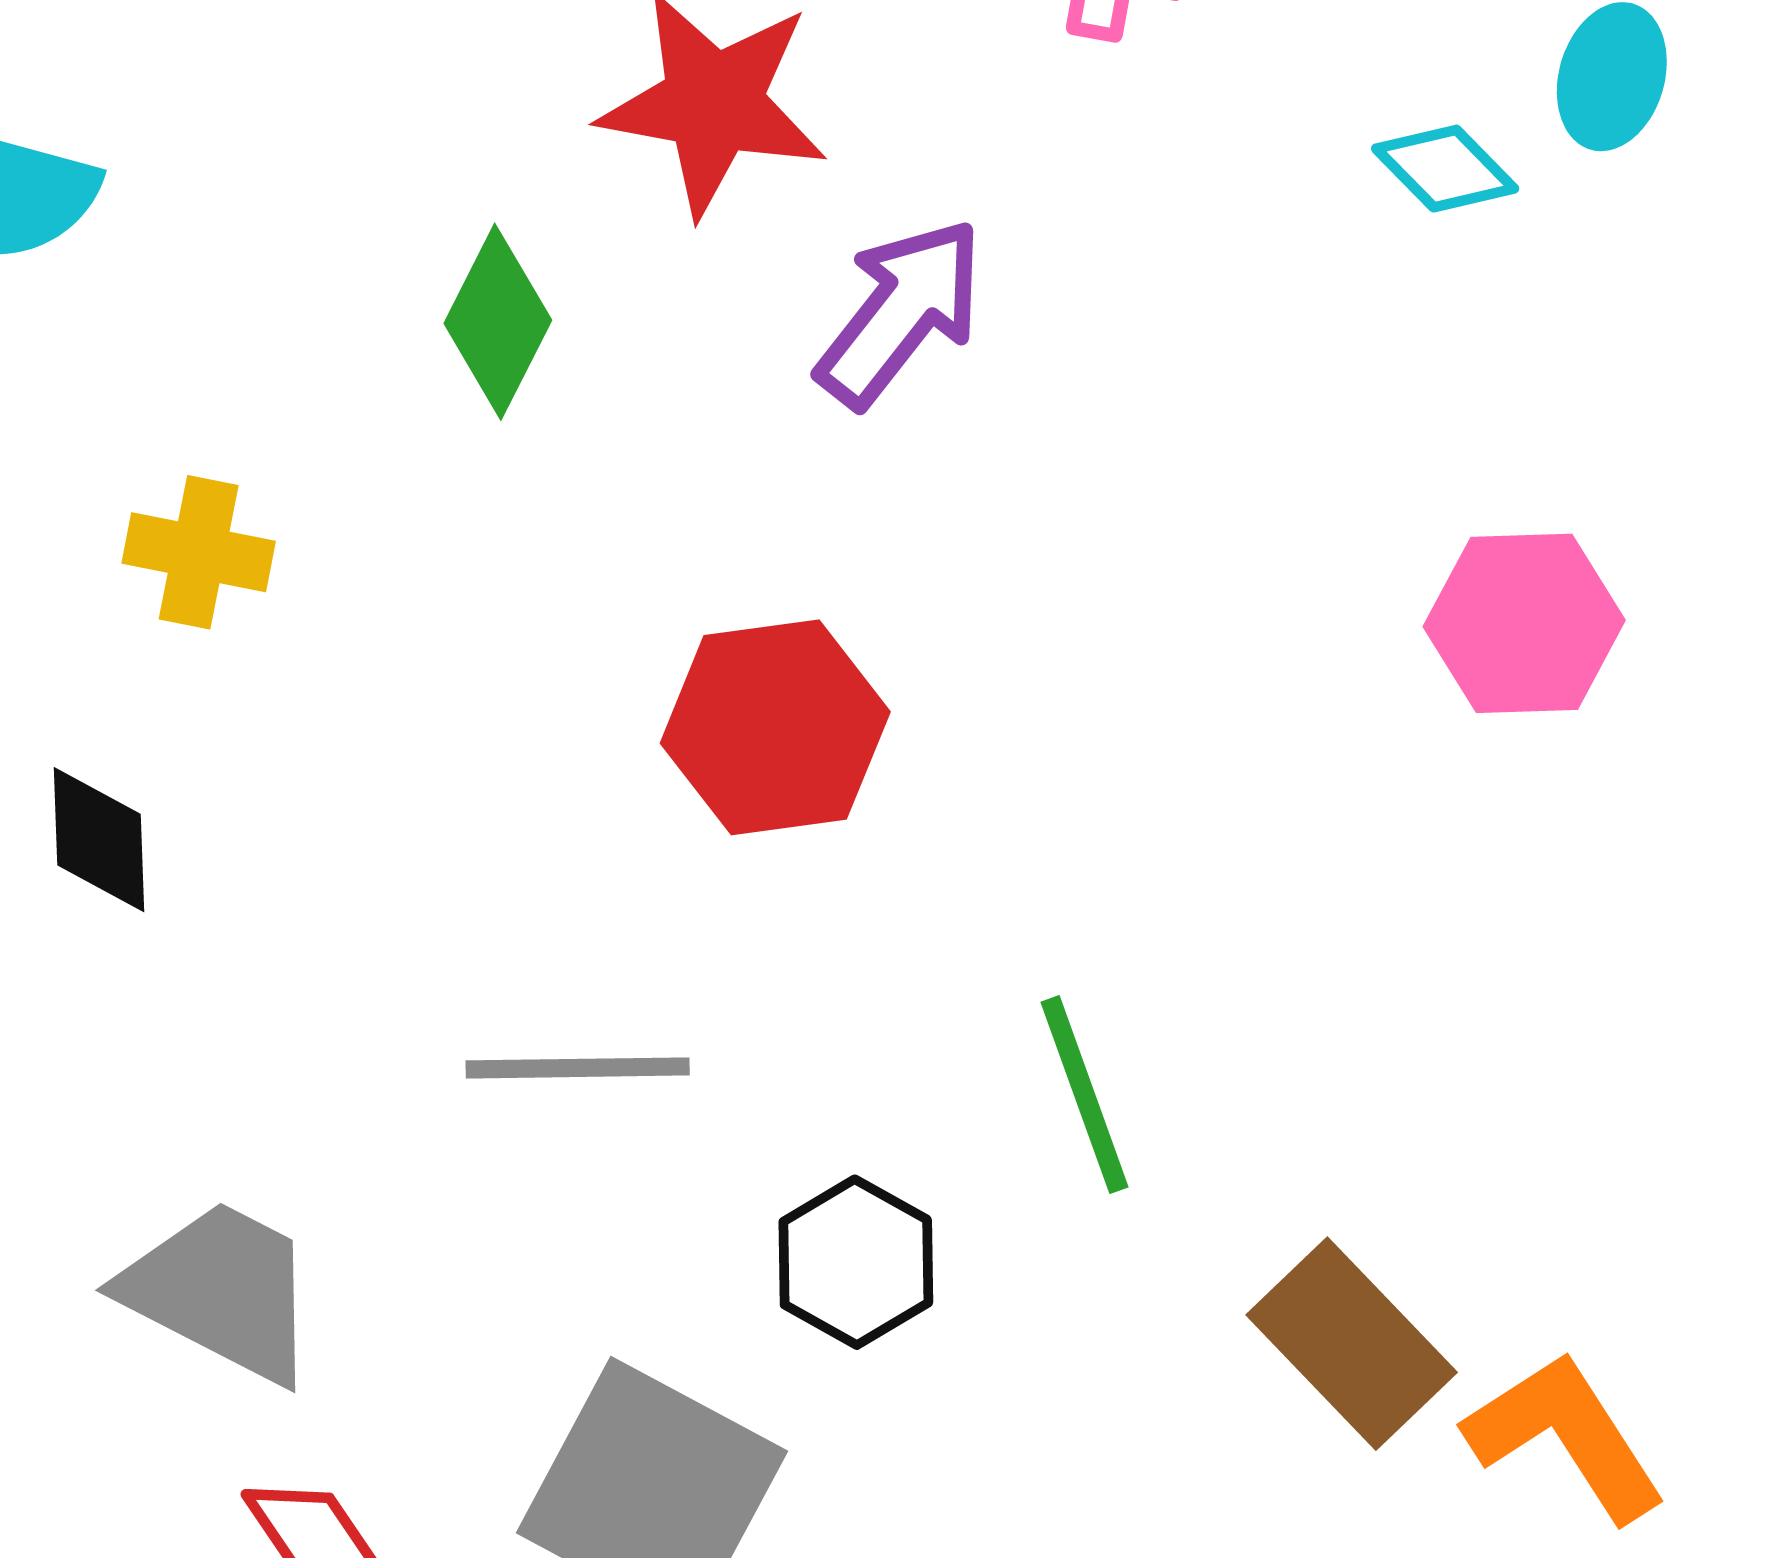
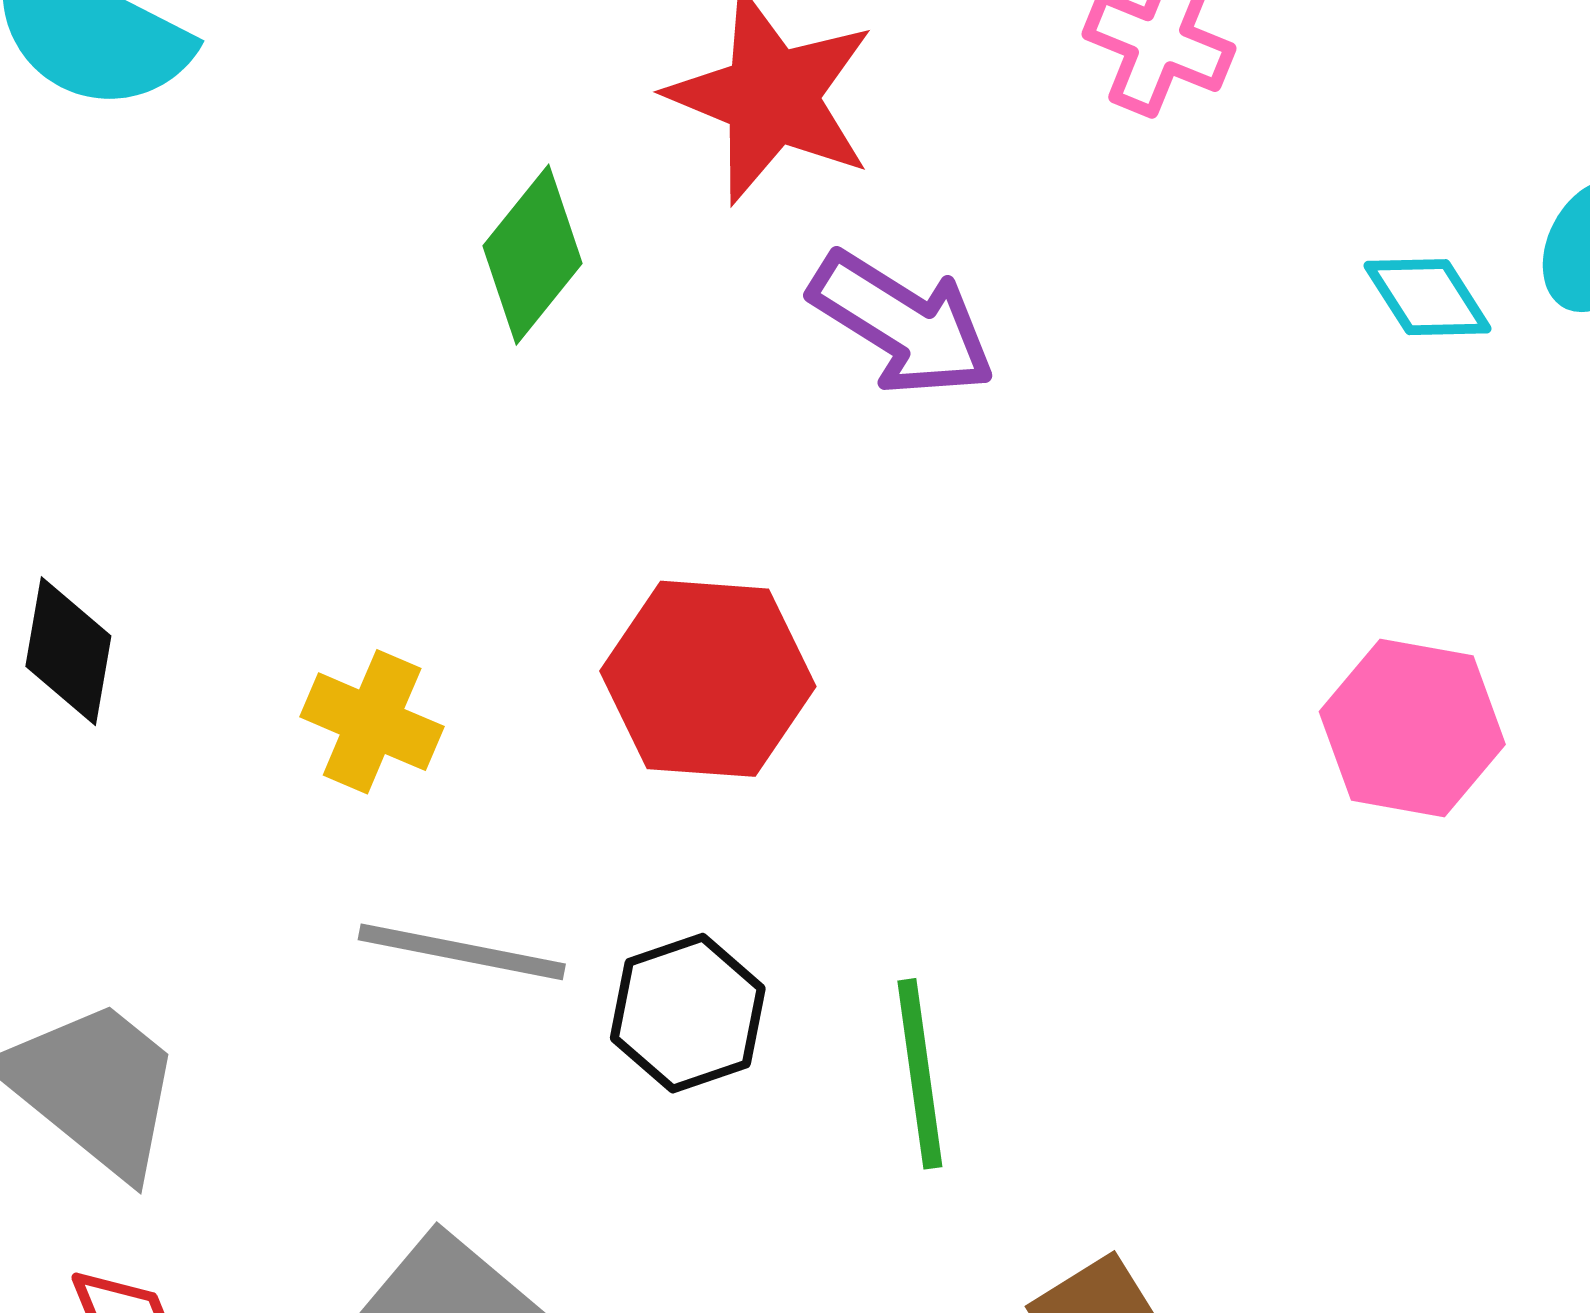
purple arrow: (901, 312) -> (902, 324), turned 72
yellow cross: (199, 552) -> (372, 722), moved
black hexagon: (856, 1262) -> (688, 1013), moved

